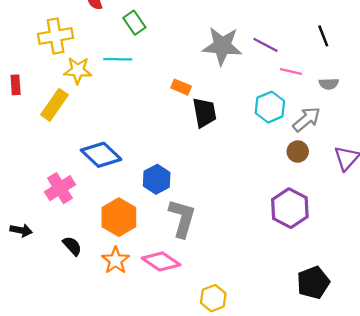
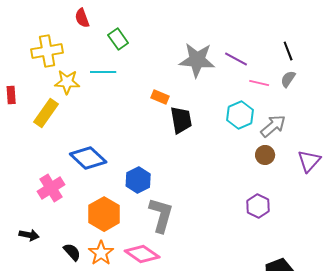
gray semicircle: (329, 84) -> (288, 79), moved, turned 126
purple hexagon: (290, 208) -> (258, 206), size x0.7
black arrow: (21, 230) -> (29, 235), moved
black semicircle: (72, 246) -> (72, 252), moved

